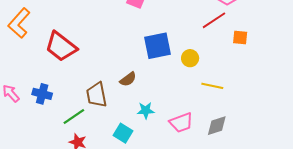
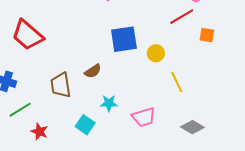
yellow line: (212, 86) -> (177, 82), turned 50
green line: (74, 116) -> (20, 110), moved
gray diamond: (217, 126) -> (192, 127), moved, turned 45

